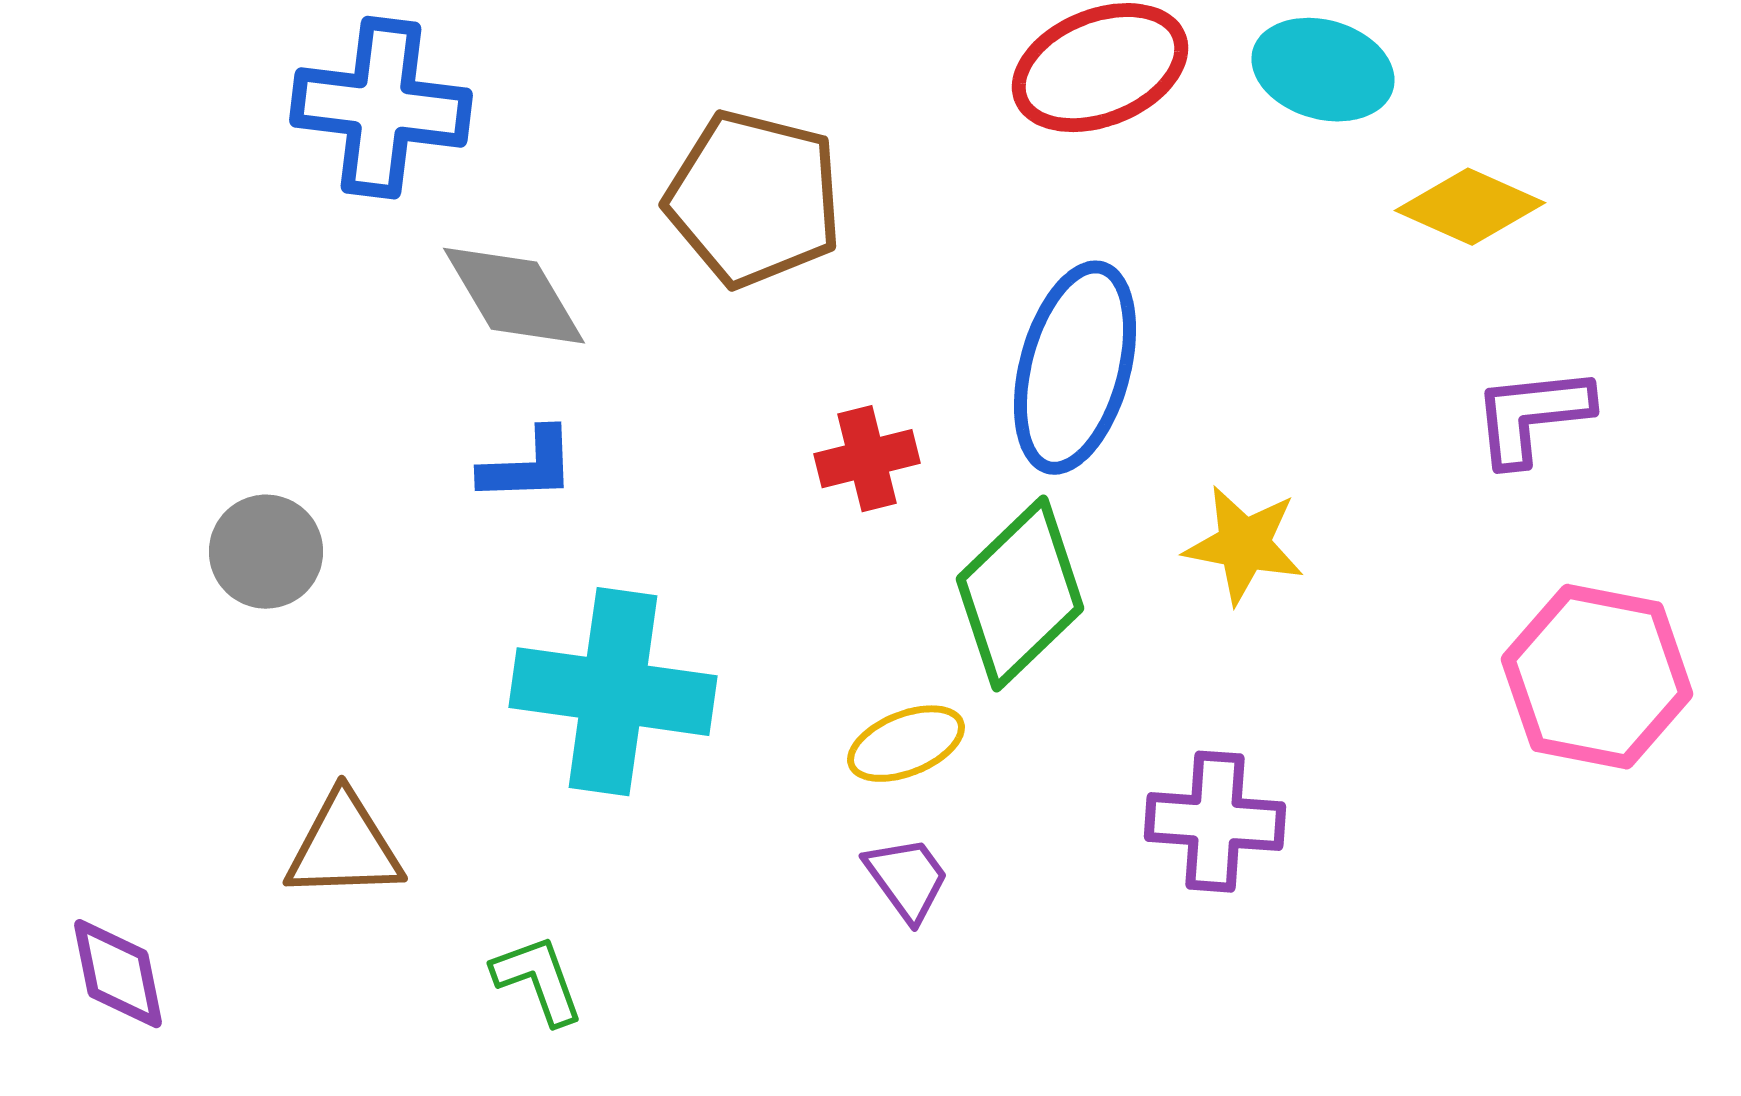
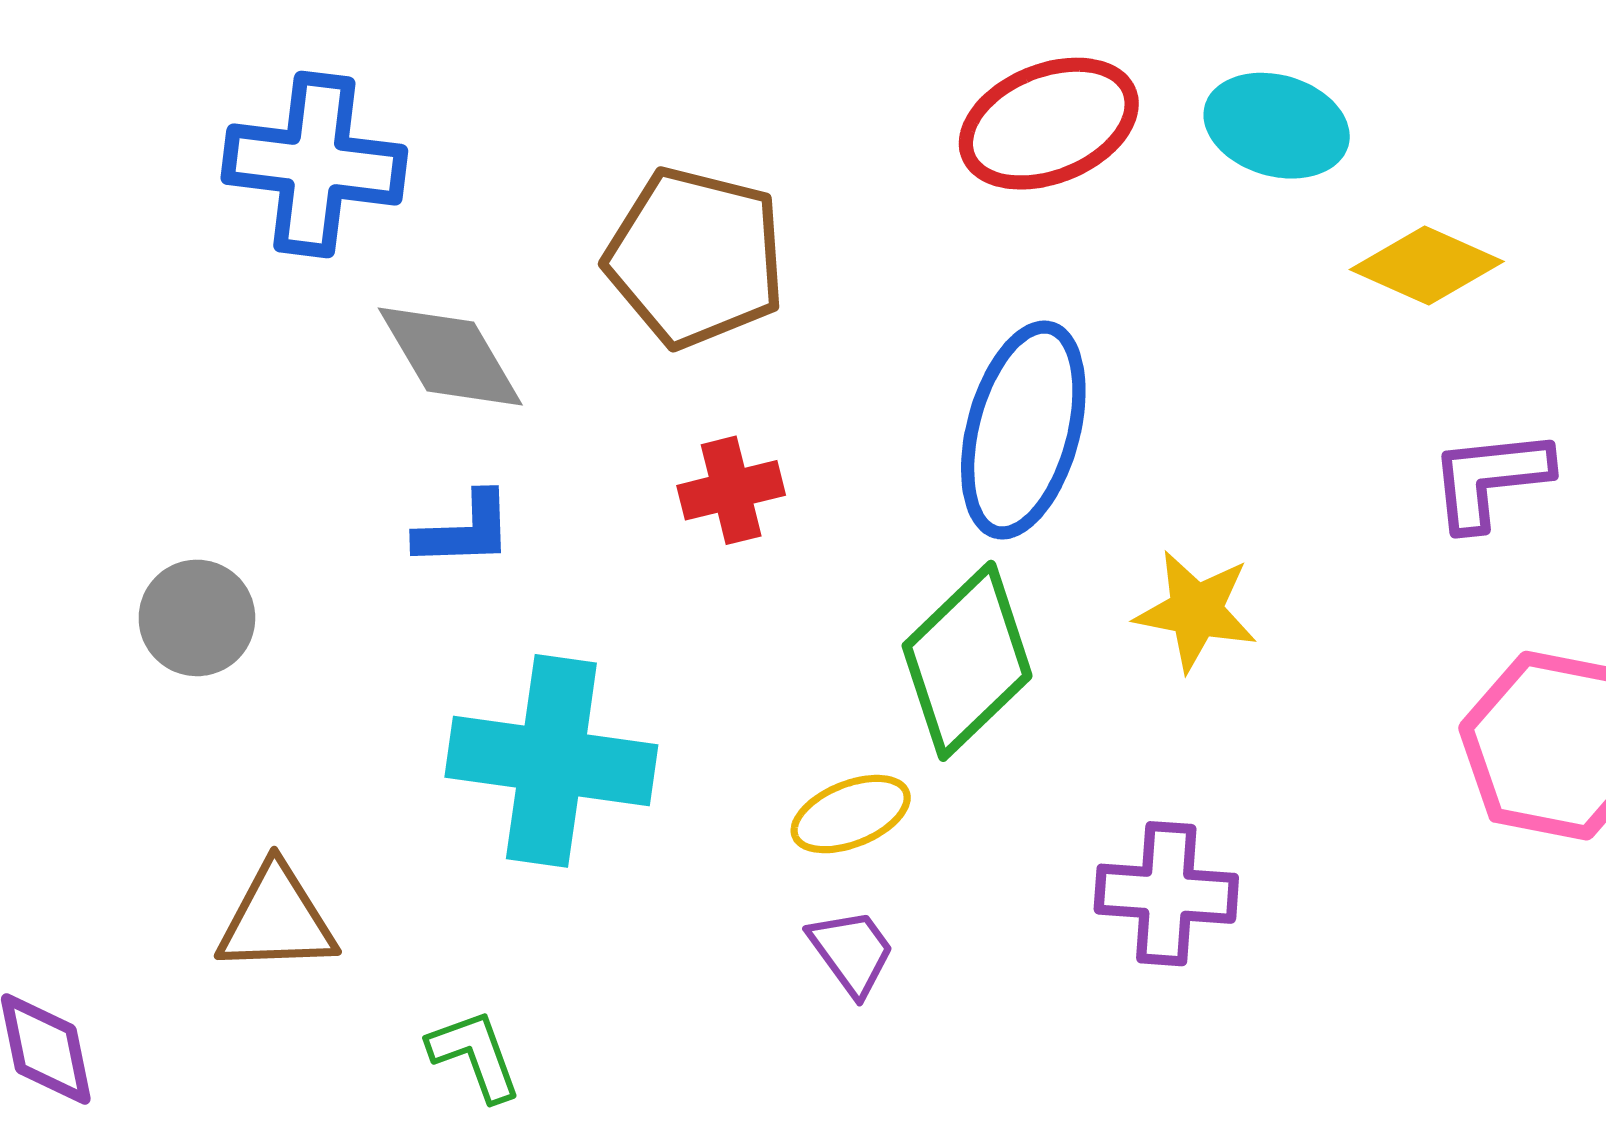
red cross: (867, 459) -> (731, 490), moved

